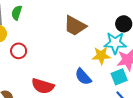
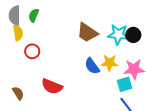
cyan star: (115, 43) -> (118, 34), moved
blue semicircle: (83, 77) -> (92, 66), moved

